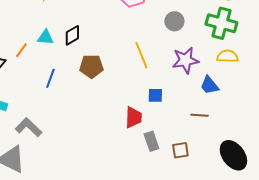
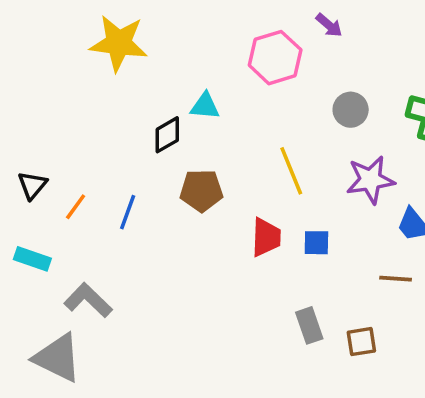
cyan triangle: (45, 37) -> (205, 106), moved
orange line: (21, 50) -> (76, 207), moved
red trapezoid: (133, 117) -> (266, 237), moved

